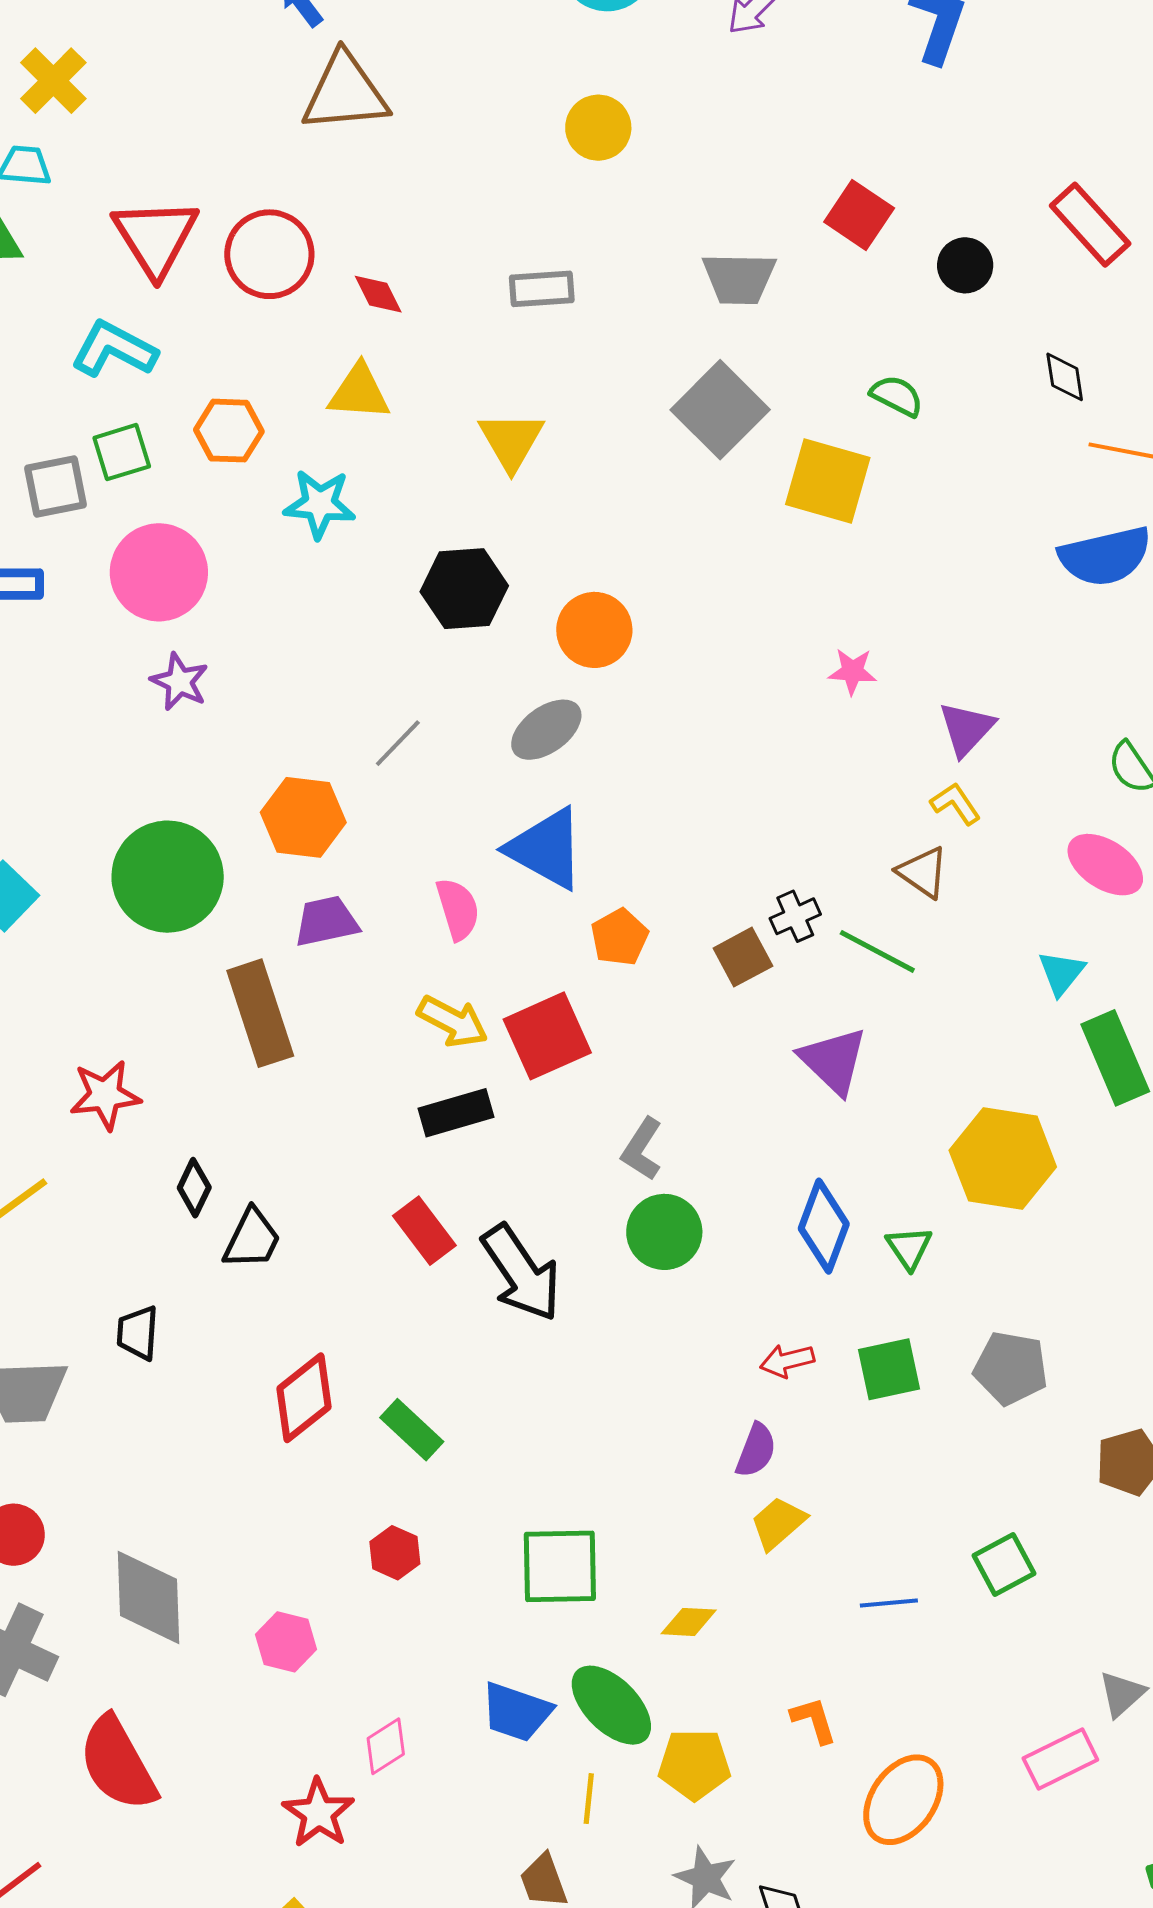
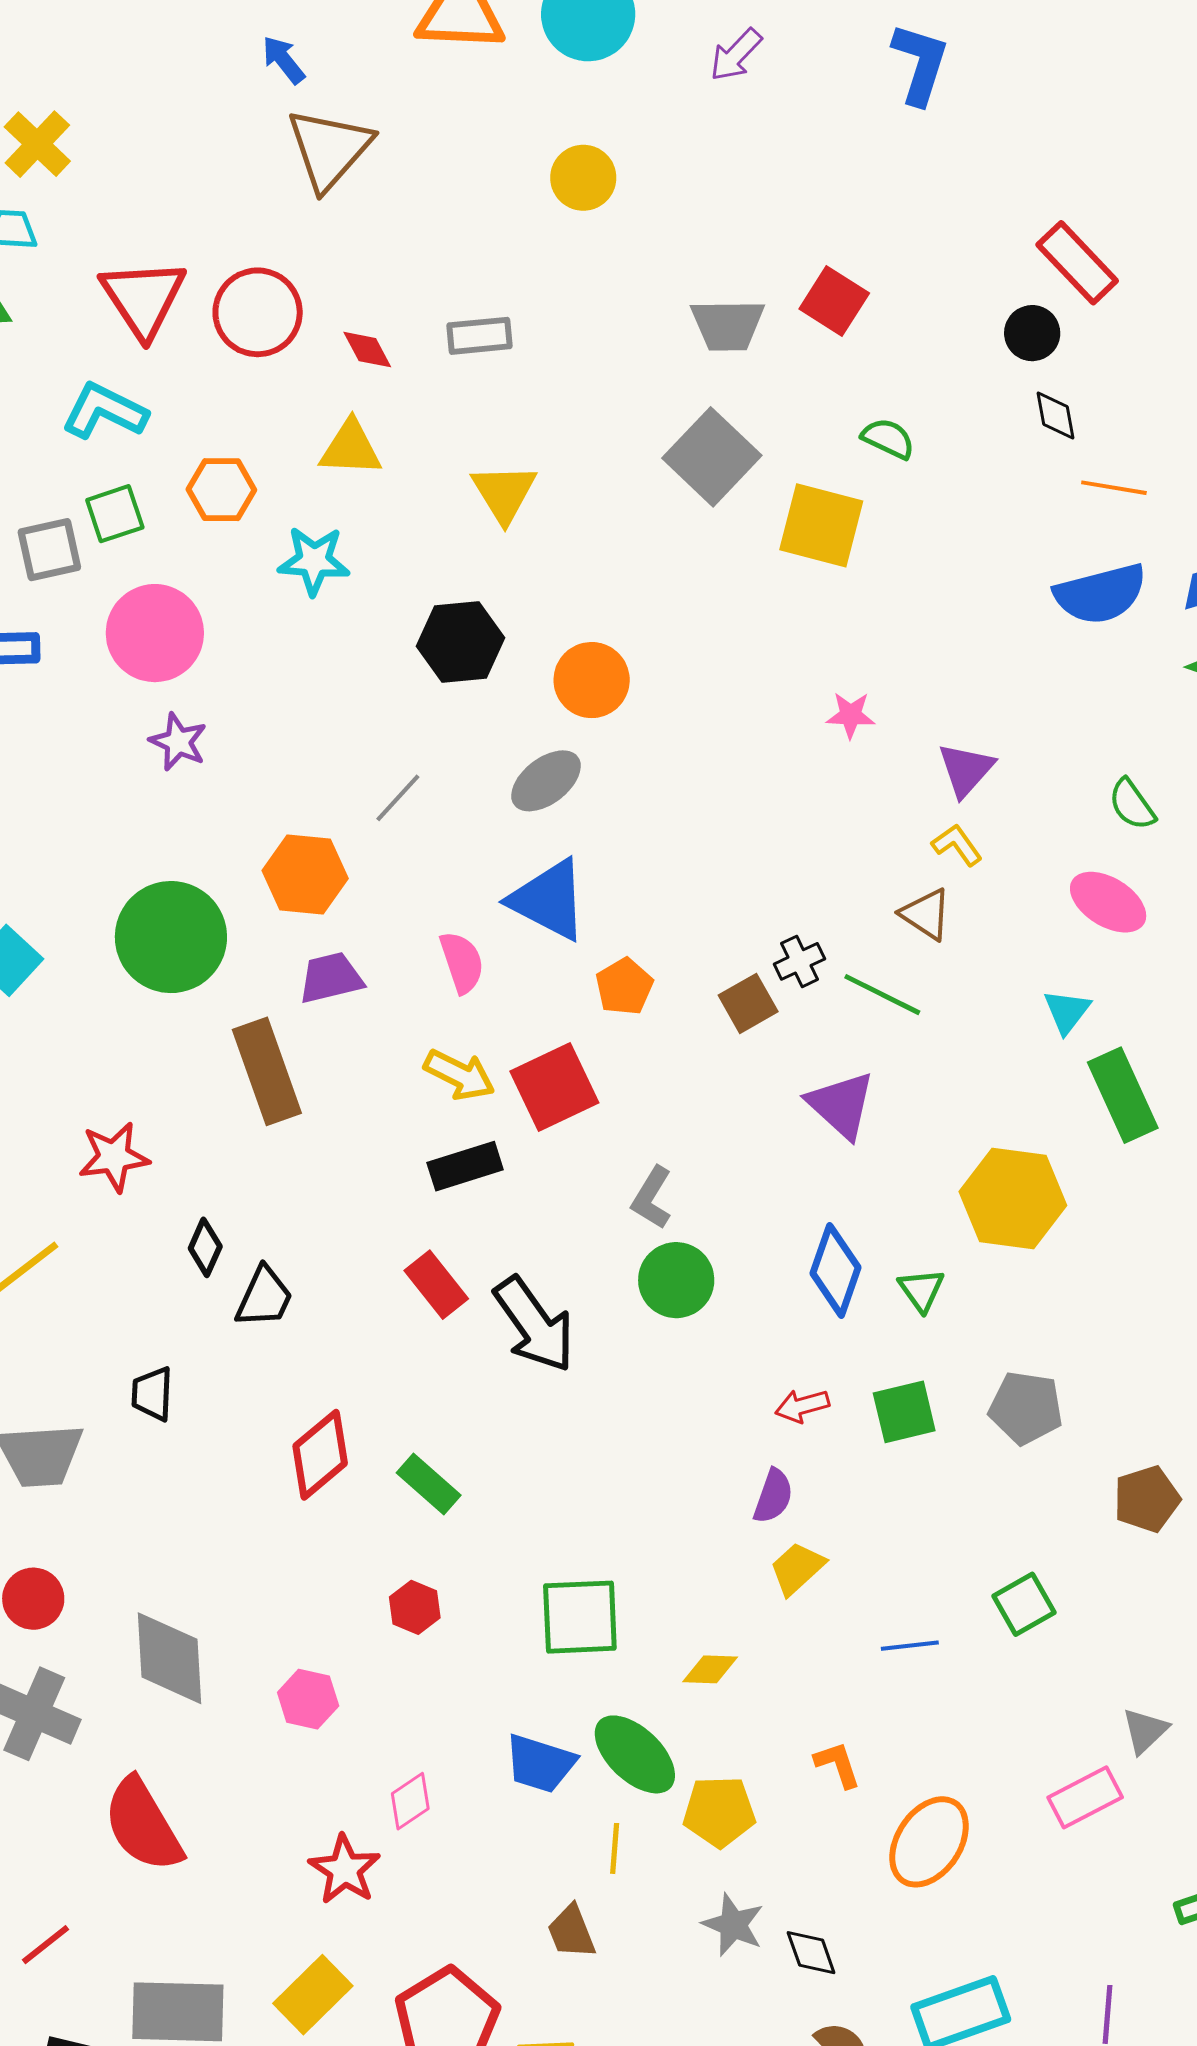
brown triangle: (345, 93) -> (329, 149), turned -42
red square: (859, 215) -> (834, 301), moved
black circle: (965, 265) -> (1032, 333), moved
gray rectangle: (542, 289) -> (479, 336), moved

